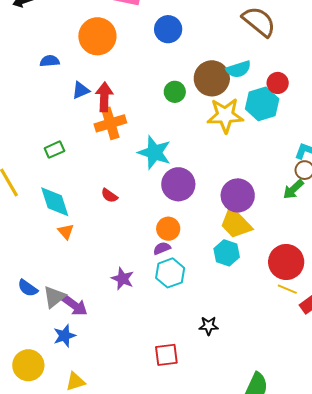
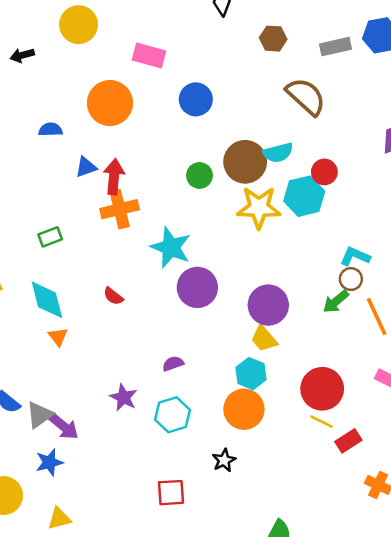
yellow trapezoid: (236, 223) -> (264, 339), size x0.7
orange circle: (168, 229) -> (244, 409), moved, size x1.4
cyan hexagon: (170, 273) -> (173, 415), moved
black star: (209, 326) -> (224, 460), turned -30

